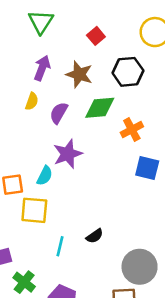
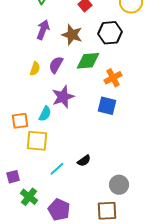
yellow semicircle: (32, 101) -> (35, 69), moved
blue square: (147, 168) -> (107, 106), moved
cyan line: (60, 246) -> (57, 169), turned 35
gray circle: (140, 267) -> (119, 185), size x0.7

